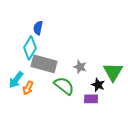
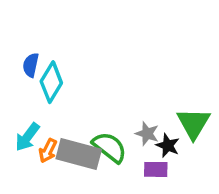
blue semicircle: (38, 28) -> (31, 65), moved
gray rectangle: (44, 64) -> (79, 154), moved
gray star: (80, 67) -> (147, 134), moved

